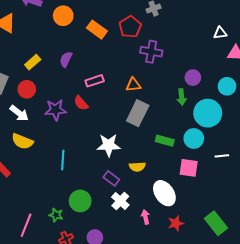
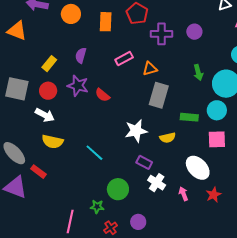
orange rectangle: (97, 30) -> (106, 22), turned 66
purple circle: (193, 78) -> (194, 32), moved
pink rectangle: (95, 81) -> (124, 58), moved
purple star: (56, 110) -> (78, 86), moved, turned 30
cyan line: (63, 160) -> (94, 153), turned -42
yellow semicircle: (137, 167) -> (168, 138), moved

